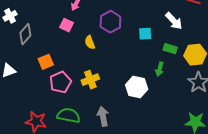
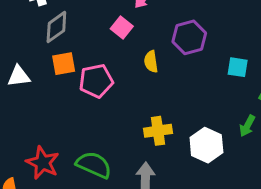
orange square: (46, 62) -> (64, 64), moved
yellow cross: (90, 80) -> (158, 131), moved
pink pentagon: (60, 82) -> (96, 81), moved

